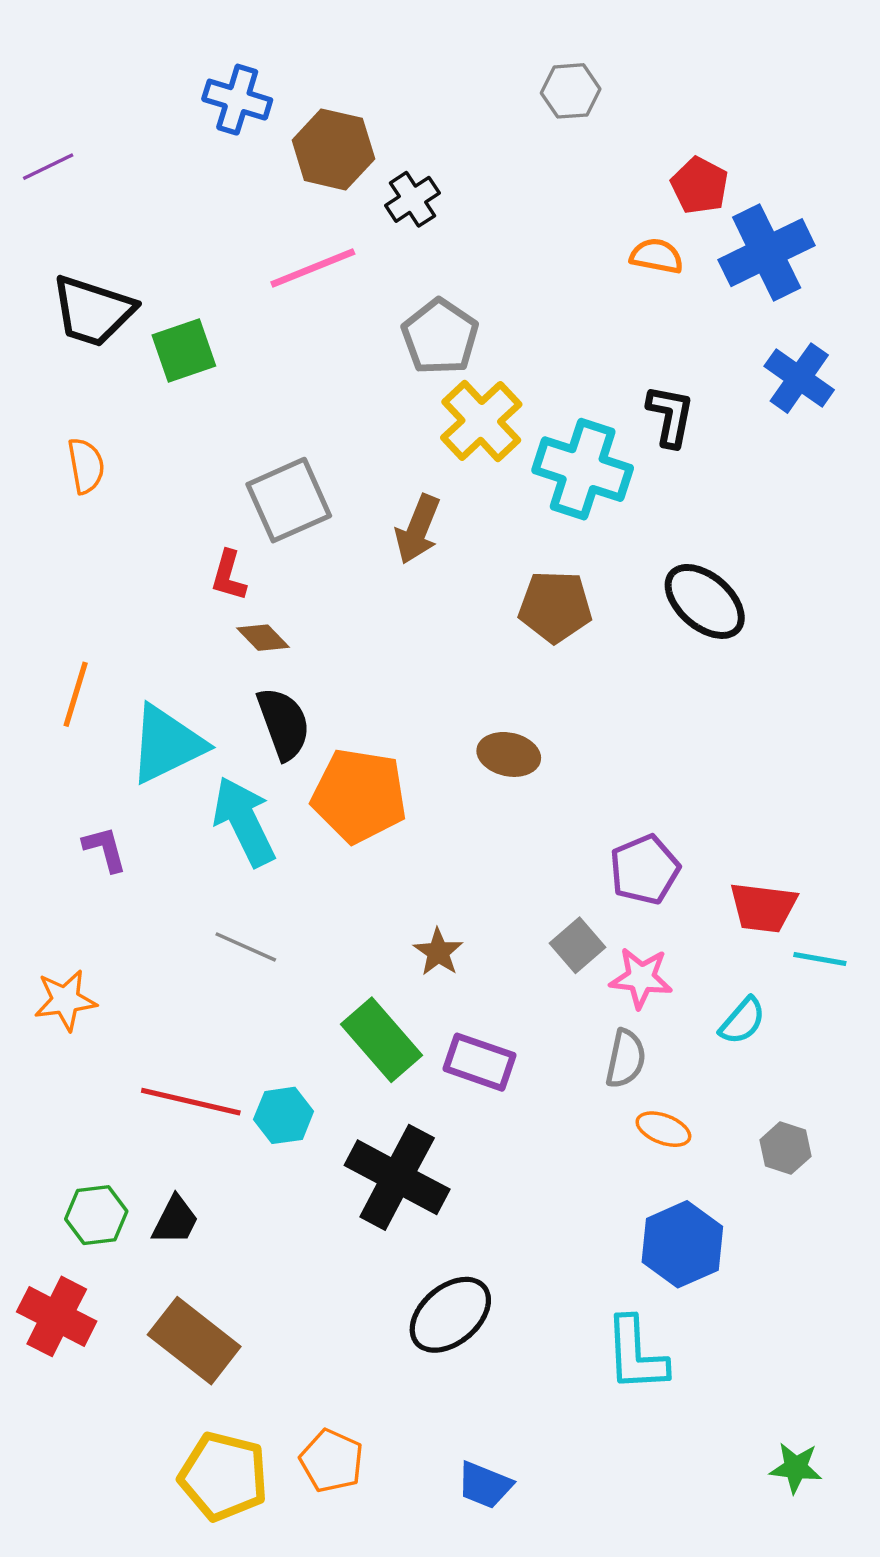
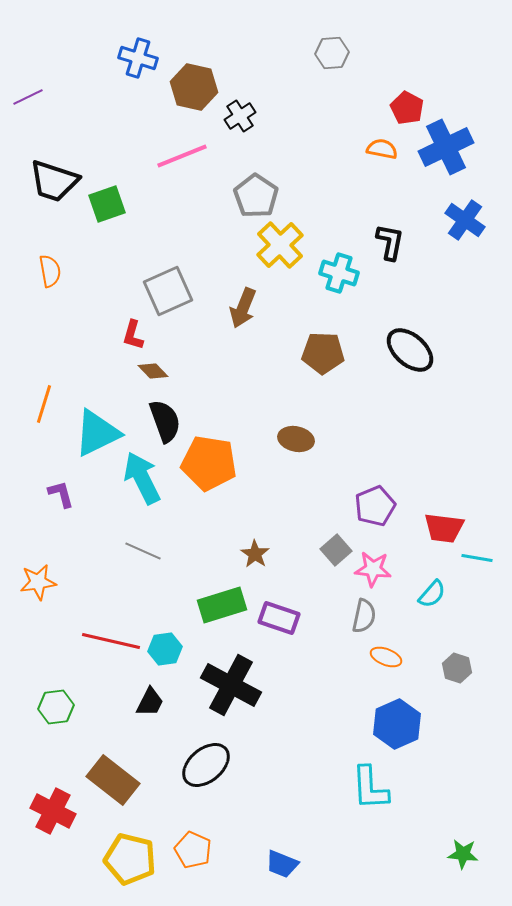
cyan cross: (583, 469) -> (339, 273), size x0.7
green rectangle: (382, 1040) -> (222, 605), turned -66
black trapezoid: (175, 1220) -> (150, 702), moved
black ellipse: (450, 1315) -> (206, 765), moved
red cross: (57, 1316) -> (53, 811), moved

